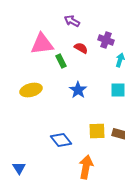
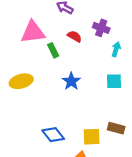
yellow square: (97, 131) -> (92, 137), moved

